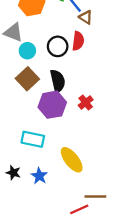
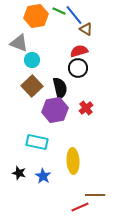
red semicircle: (78, 41) -> (79, 51), turned -114
black circle: (58, 46) -> (78, 68), moved
yellow ellipse: (72, 160) -> (73, 161), turned 35

